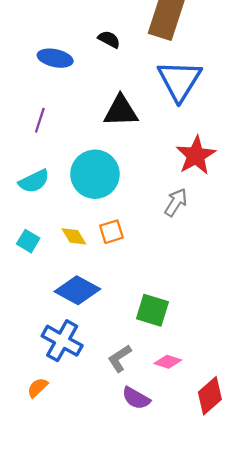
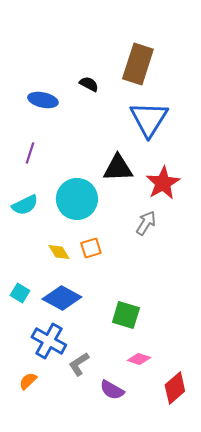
black triangle: (121, 111) -> (118, 168), moved
cyan square: (28, 241) -> (20, 293), moved
gray L-shape: (120, 358) -> (79, 364), moved

